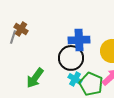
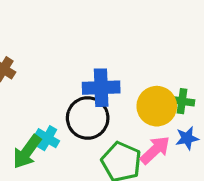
cyan cross: (75, 79) -> (47, 138), moved

